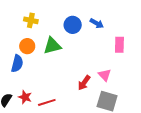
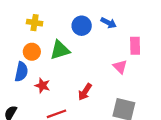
pink triangle: (105, 75) -> (120, 67), moved
red arrow: (84, 83) -> (85, 92), moved
red star: (25, 97) -> (42, 86), moved

